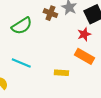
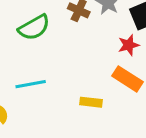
cyan line: (21, 63) -> (31, 84), turned -36

